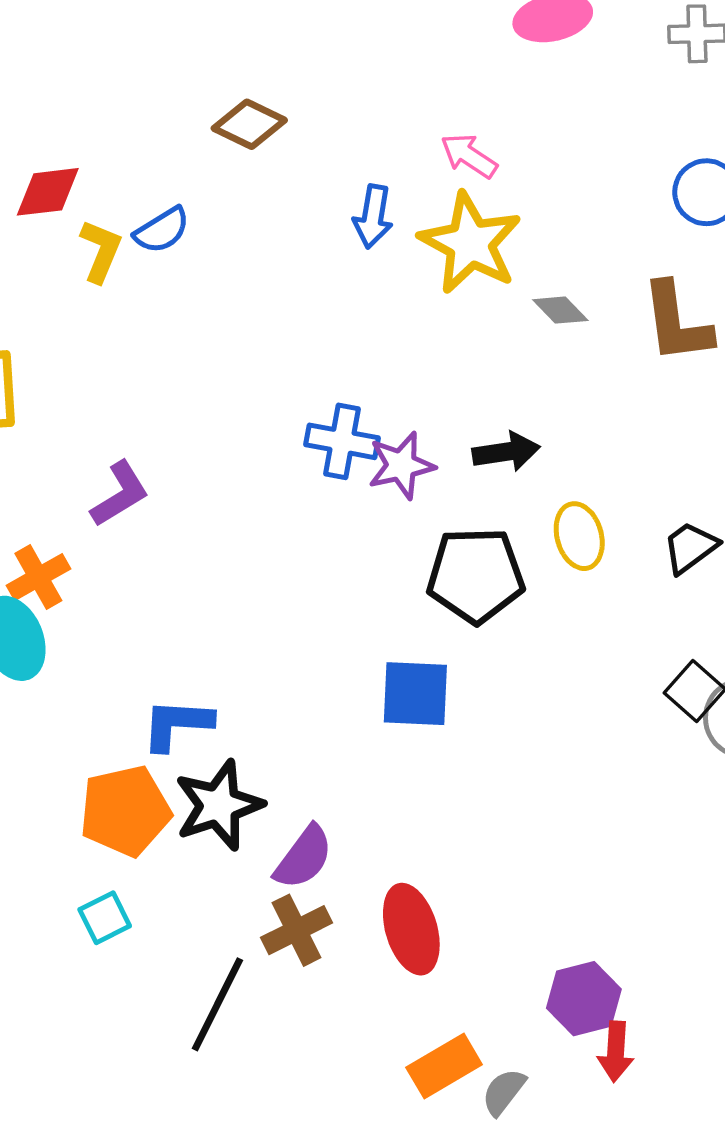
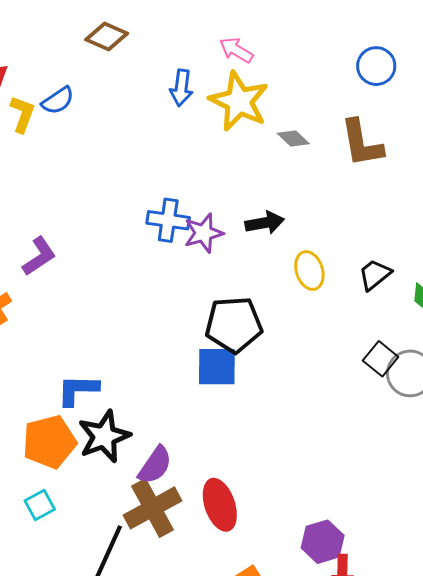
black pentagon: (476, 575) -> (234, 325), moved
brown cross: (297, 930) -> (153, 508), size x1.4

